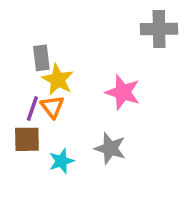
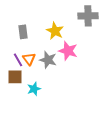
yellow star: (58, 80) -> (55, 31), moved
purple line: (32, 109) -> (18, 60), turned -48
gray star: (110, 148) -> (48, 60), moved

